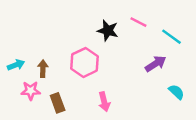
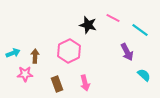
purple arrow: (156, 64) -> (127, 52), turned 96
brown rectangle: (58, 103) -> (57, 84), moved

